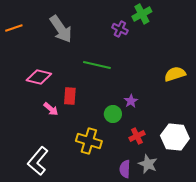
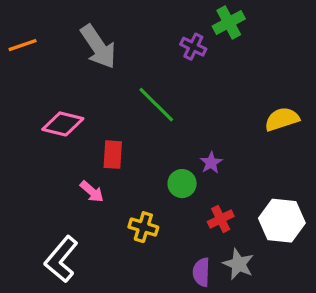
green line: (97, 65) -> (156, 105), turned 32
pink arrow: (51, 109) -> (92, 192), moved
yellow cross: (89, 141) -> (143, 227), size x0.7

